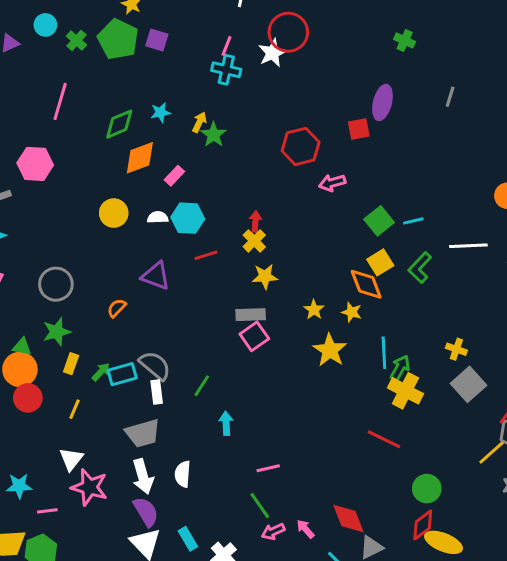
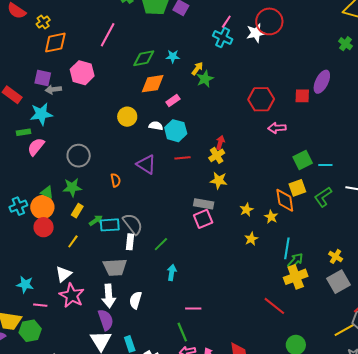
orange semicircle: (117, 308) -> (116, 180), turned 112
yellow star: (330, 350) -> (251, 239), size x0.6
yellow cross: (405, 391) -> (296, 277), turned 30

